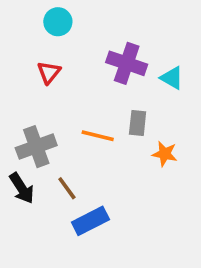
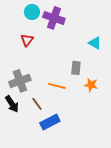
purple cross: (127, 63) -> (54, 18), moved
orange line: (98, 136) -> (57, 86), moved

